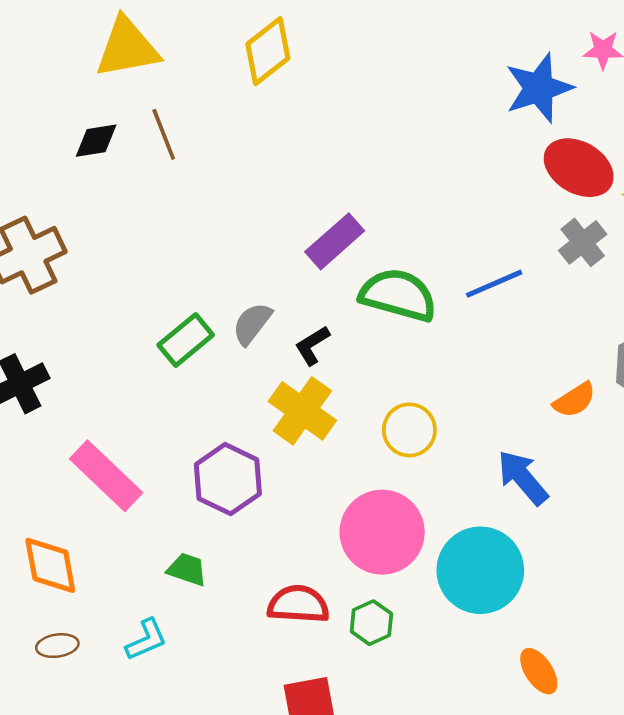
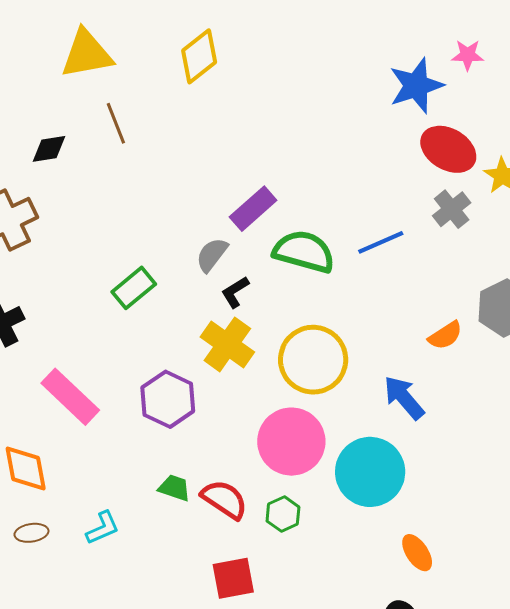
black diamond: (96, 141) -> (49, 149), moved
gray semicircle: (252, 324) -> (212, 255), moved
yellow circle: (409, 430) -> (313, 360), size x1.6
green trapezoid: (187, 569) -> (174, 488), moved
red semicircle: (298, 604) -> (224, 499), turned 30

